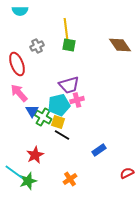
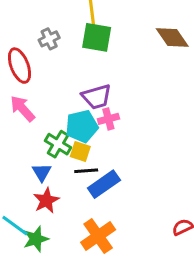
green square: (69, 45) -> (97, 37), size x1.5
blue triangle: (32, 111) -> (42, 172), moved
black line: (62, 135) -> (86, 171), turned -35
blue rectangle: (99, 150) -> (104, 184), moved, size x1.5
orange cross: (70, 179) -> (98, 236), size x1.6

